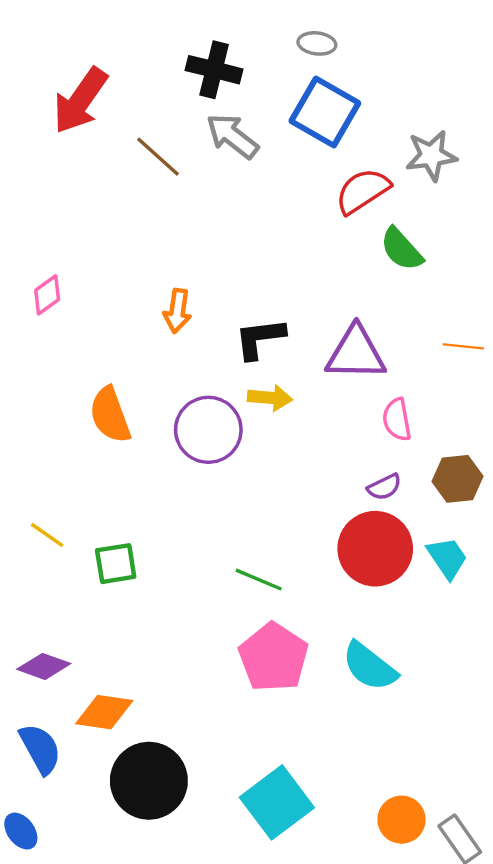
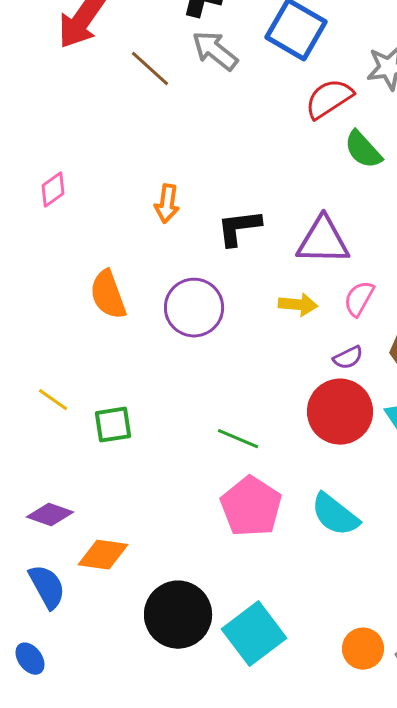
yellow arrow: (270, 398) -> (298, 305), moved
pink semicircle: (397, 420) -> (359, 299), turned 39
black circle: (149, 781) -> (178, 615), moved

